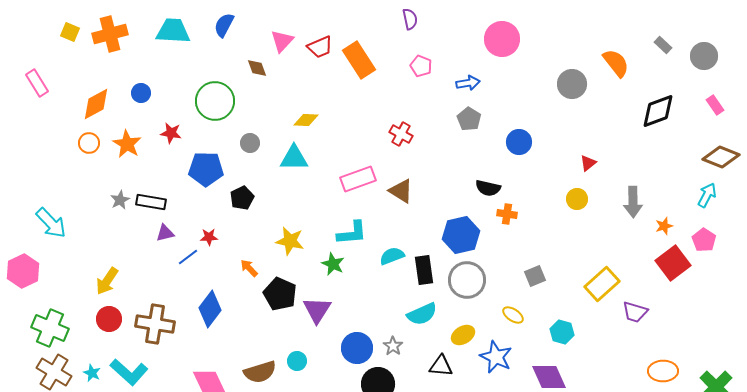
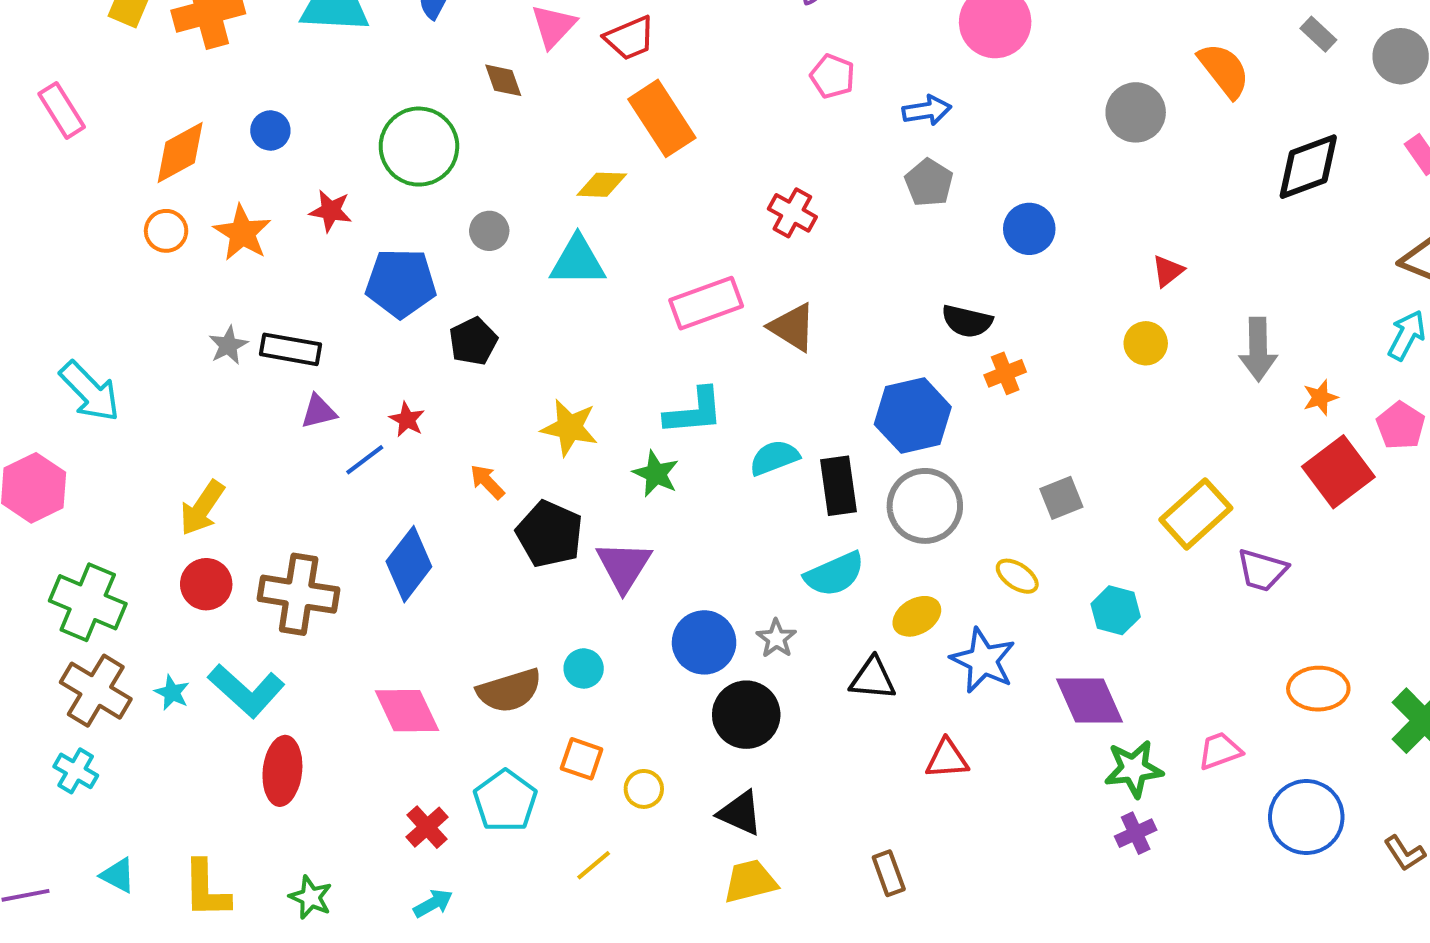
orange rectangle: (359, 60) -> (662, 118), moved
orange cross: (507, 214) -> (1005, 373), turned -30
red star: (209, 237) -> (407, 420), turned 30

